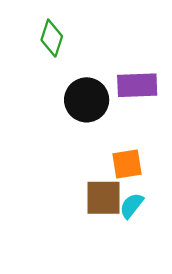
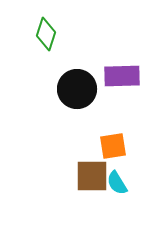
cyan semicircle: (132, 206) -> (117, 183), turned -70

